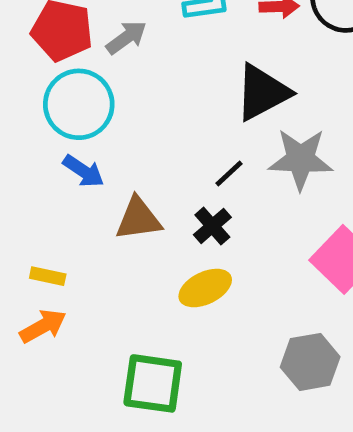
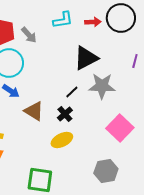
gray arrow: (126, 38) -> (29, 35), turned 84
brown triangle: (138, 219) -> (34, 111), turned 40

